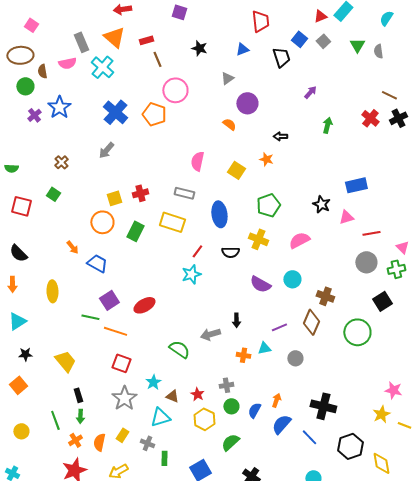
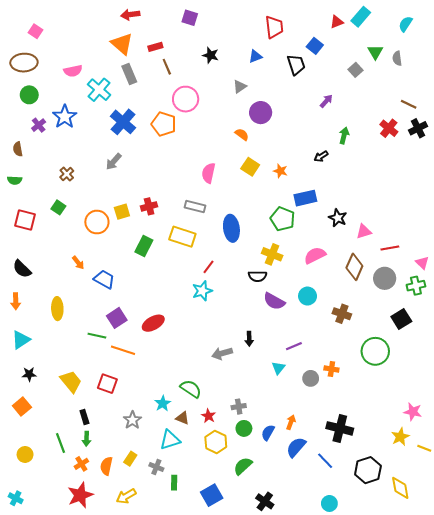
gray square: (323, 41) -> (355, 70), moved
gray rectangle: (81, 42) -> (129, 74), moved
cyan cross: (102, 67) -> (99, 90), moved
brown semicircle: (42, 71) -> (18, 149), moved
black arrow: (280, 136) -> (321, 156), moved, turned -32
yellow square: (236, 170) -> (250, 167), moved
blue rectangle: (356, 185) -> (305, 198), moved
green pentagon: (268, 205) -> (282, 219), turned -30
orange circle: (102, 222) -> (97, 222), moved
black semicircle: (230, 252) -> (257, 276), moved
brown diamond: (311, 322) -> (354, 267), moved
cyan triangle: (264, 348) -> (278, 368), turned -40
green semicircle: (179, 349) -> (191, 389), moved
orange cross: (243, 355) -> (331, 369), moved
red square: (121, 363) -> (107, 384), moved
gray star: (124, 398) -> (132, 420), size x0.7

